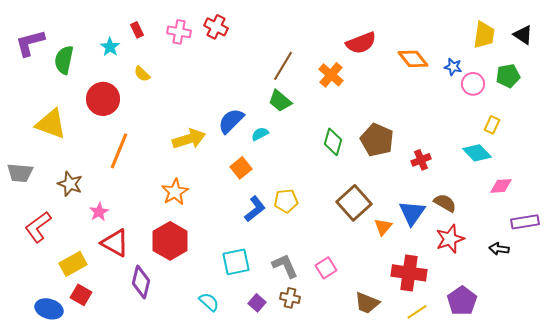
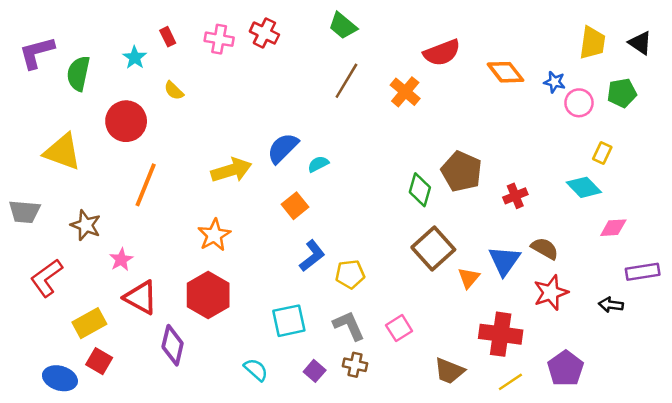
green trapezoid: (280, 101) -> (343, 26), moved
green diamond: (333, 142) -> (420, 190), moved
yellow pentagon: (286, 201) -> (350, 274), moved

